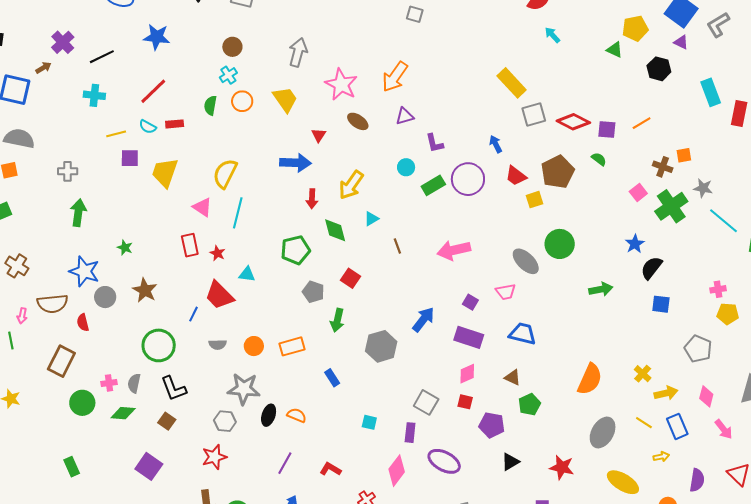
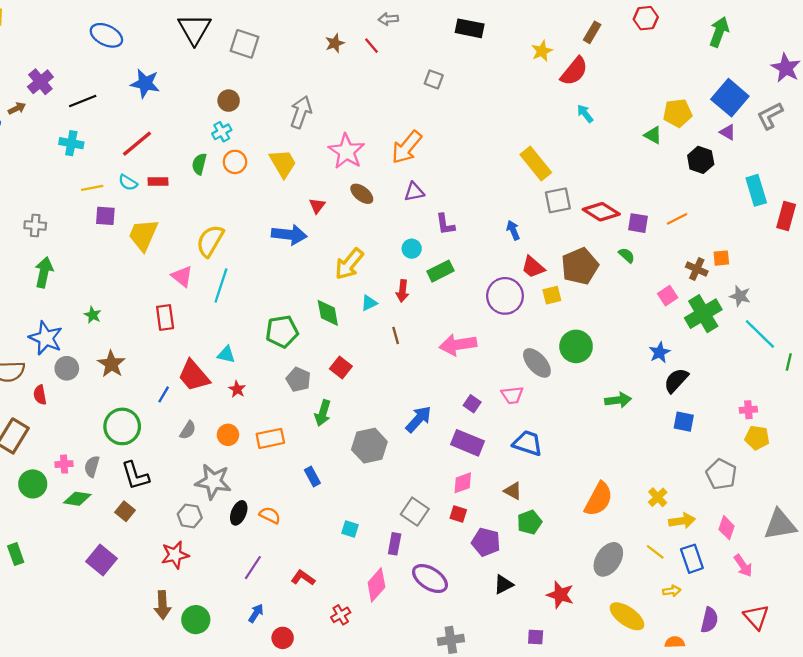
purple circle: (468, 179) -> (505, 296), moved
red arrow: (312, 199) -> (403, 291), moved
red star: (217, 253) -> (237, 389), moved
gray semicircle: (218, 344) -> (188, 430), turned -60

